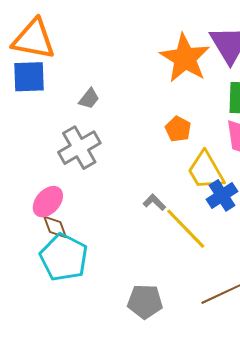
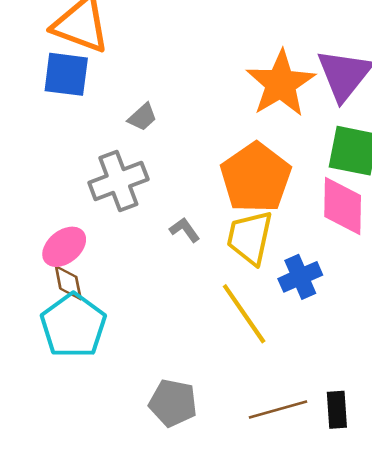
orange pentagon: (178, 129) -> (256, 178), size x2.0
yellow trapezoid: (206, 171) -> (250, 237), moved, turned 33
gray L-shape: (154, 202) -> (185, 230), moved

